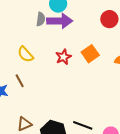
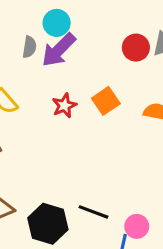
purple arrow: (60, 21) -> (59, 50), turned 135

